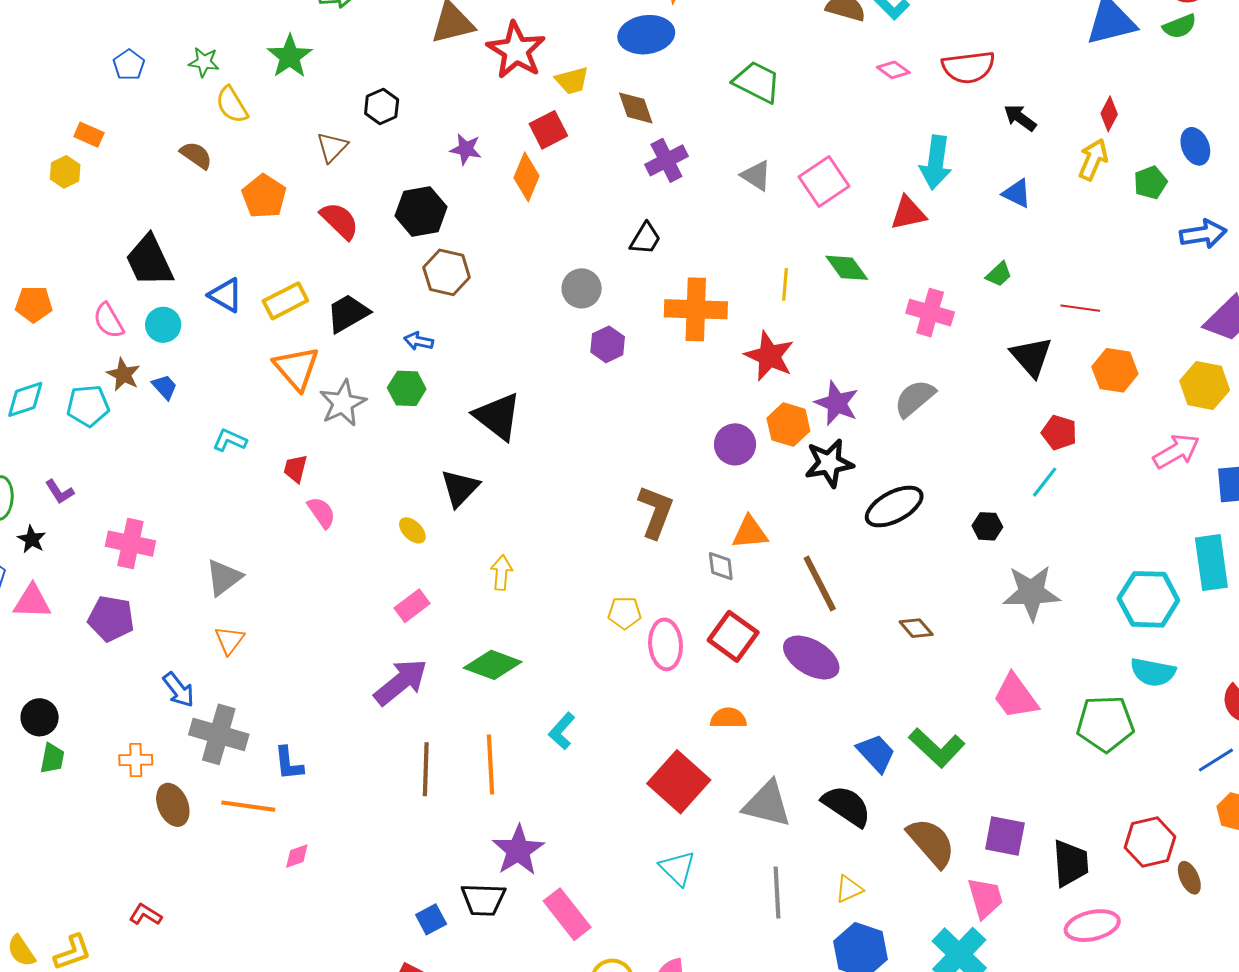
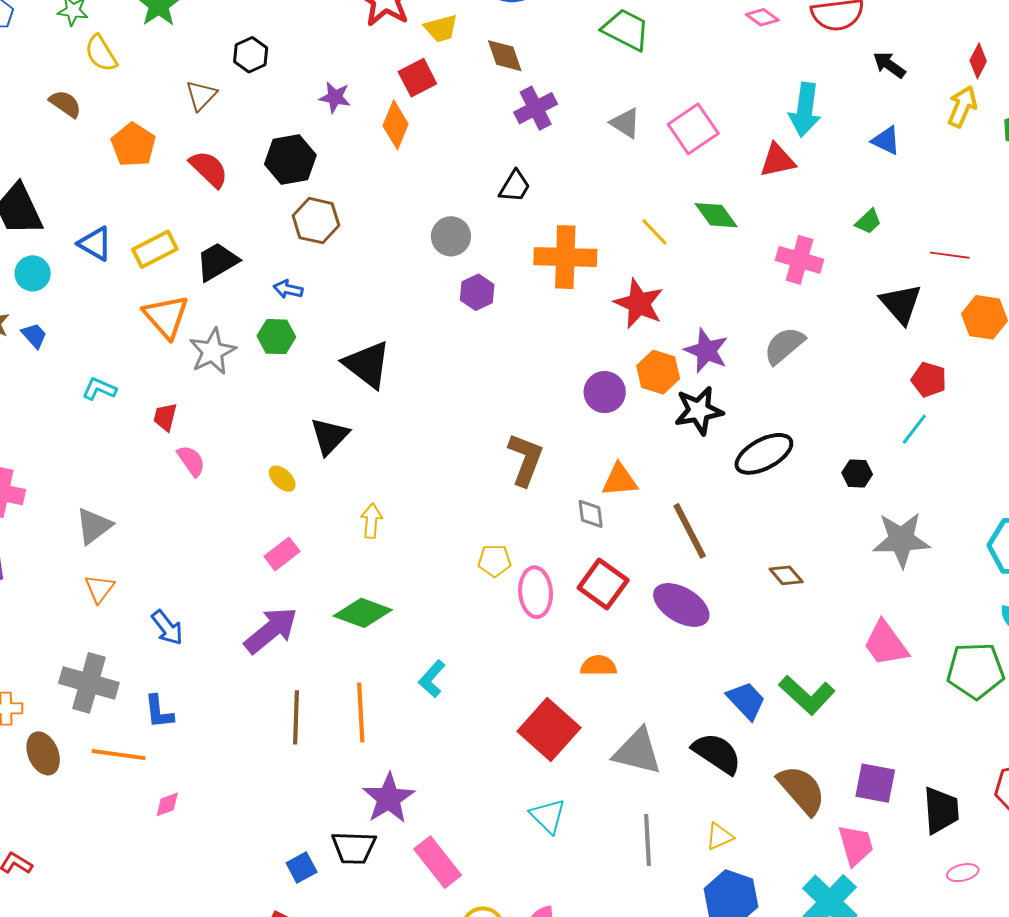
yellow line: (785, 284) -> (654, 232), turned -48
blue arrow: (179, 690) -> (167, 628), moved
pink ellipse: (1092, 926) -> (963, 873), size x0.6

